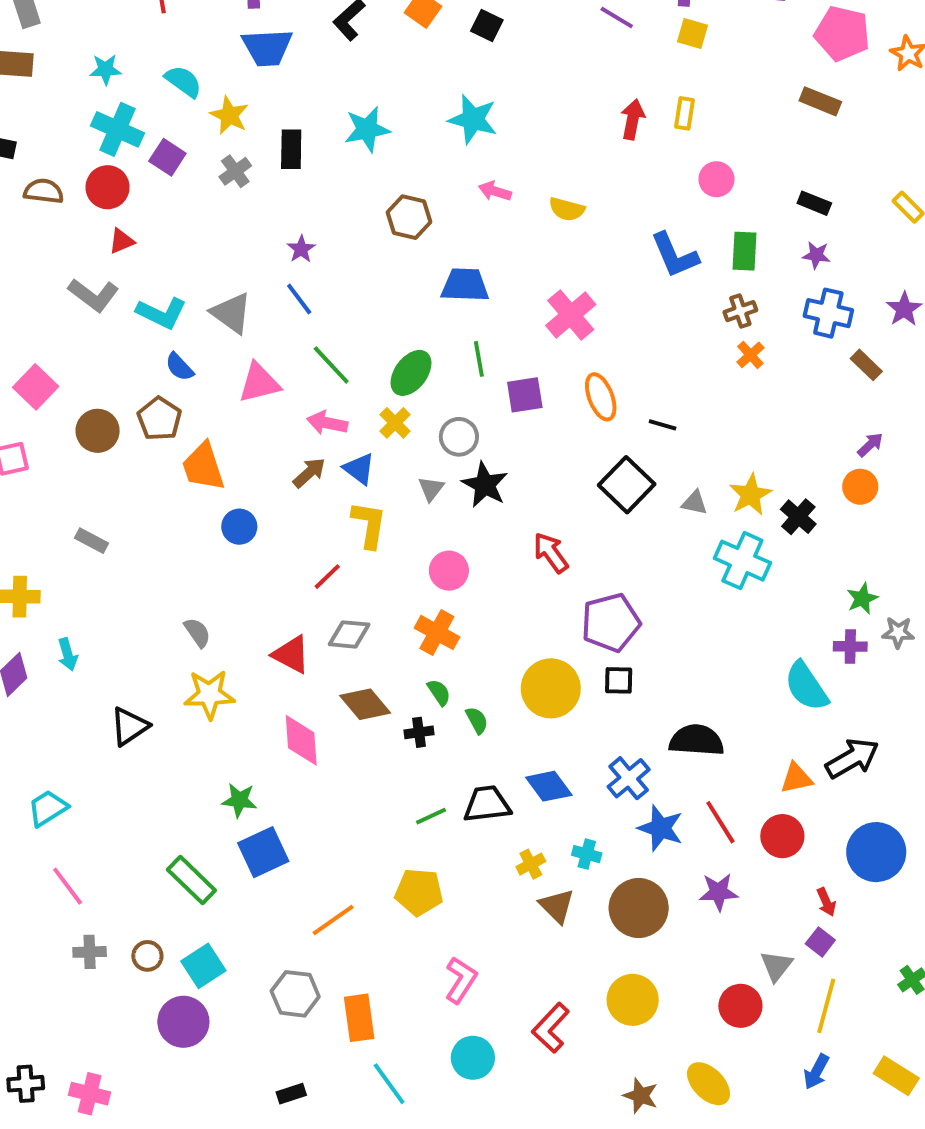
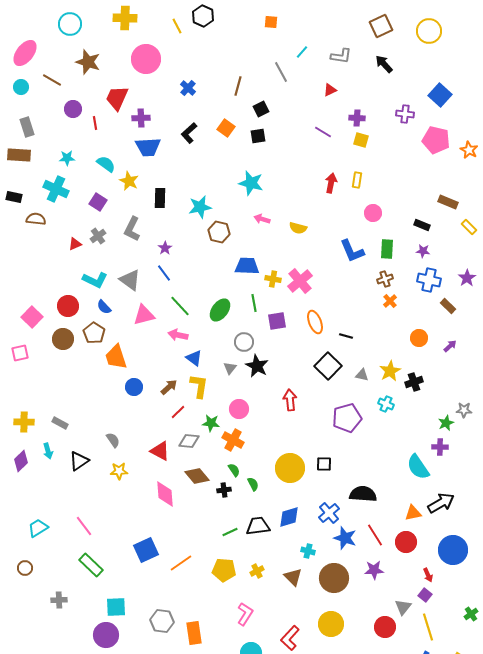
black square: (487, 25) -> (258, 136), turned -35
brown rectangle: (820, 101) -> (448, 202), moved
cyan cross: (118, 129) -> (56, 189), moved
cyan star: (367, 129) -> (200, 207), moved
gray cross: (235, 171) -> (98, 236), moved
red circle: (108, 187) -> (68, 306), moved
gray L-shape: (94, 295) -> (132, 229), moved, turned 80
yellow cross: (395, 423) -> (273, 279), moved, turned -35
brown arrow: (309, 473) -> (169, 387), moved
orange circle: (860, 487) -> (419, 338), moved
black cross: (798, 517) -> (414, 382), turned 30
gray rectangle: (92, 541) -> (60, 423), moved
red arrow: (551, 553) -> (290, 400), turned 30
cyan cross: (742, 561) -> (386, 404), size x0.6
purple pentagon: (611, 622) -> (347, 418), moved
gray star: (898, 632) -> (464, 410), moved
yellow star: (209, 694) -> (119, 471), size x0.7
black triangle: (129, 726) -> (79, 461), moved
blue diamond: (549, 786) -> (289, 517), turned -70
green star: (239, 800) -> (211, 423), moved
yellow cross: (531, 864) -> (257, 571), moved
green rectangle: (191, 880) -> (91, 565), moved
pink line: (68, 886) -> (84, 526), moved
orange line: (333, 920) -> (181, 563), moved
brown circle: (147, 956) -> (25, 568), moved
cyan square: (203, 966) -> (116, 607), turned 30
yellow line: (826, 1006) -> (428, 627), turned -32

